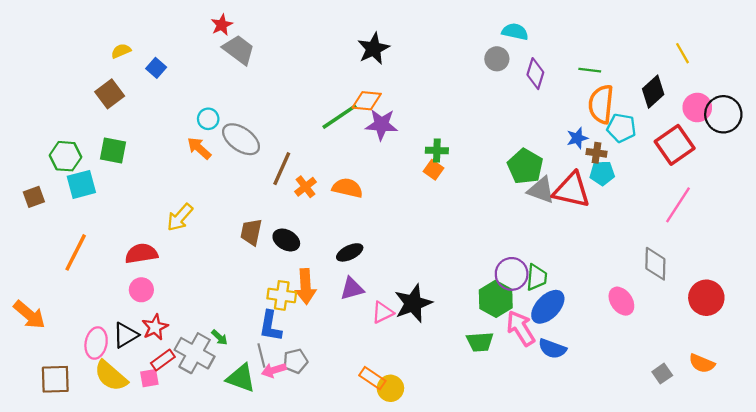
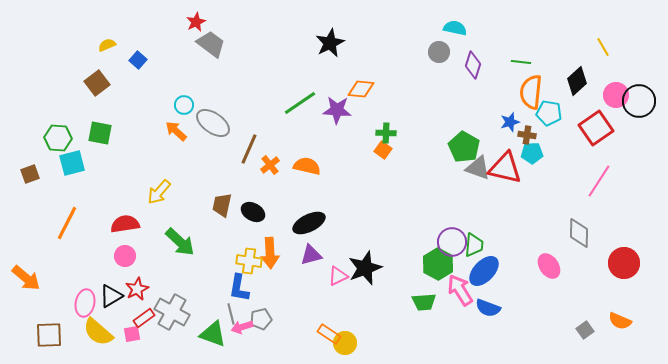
orange diamond: (367, 101) -> (361, 89), moved
black ellipse: (350, 252) -> (309, 223), size x1.4
green arrow: (219, 337) -> (180, 242), moved, size x2.0

